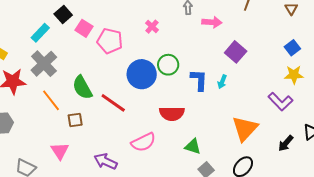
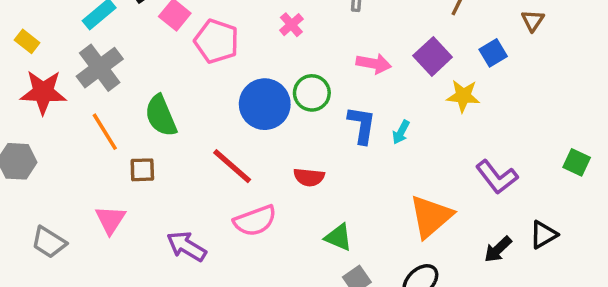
pink arrow: (212, 22) -> (374, 64), moved
blue square: (292, 48) -> (493, 53), moved
purple square: (236, 52) -> (433, 56), moved
yellow star: (294, 75) -> (463, 96), moved
red line: (113, 103) -> (232, 166), moved
red semicircle: (172, 114) -> (309, 177), size x0.7

